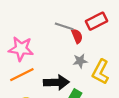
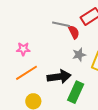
pink star: (21, 49) -> (23, 49), size x0.6

